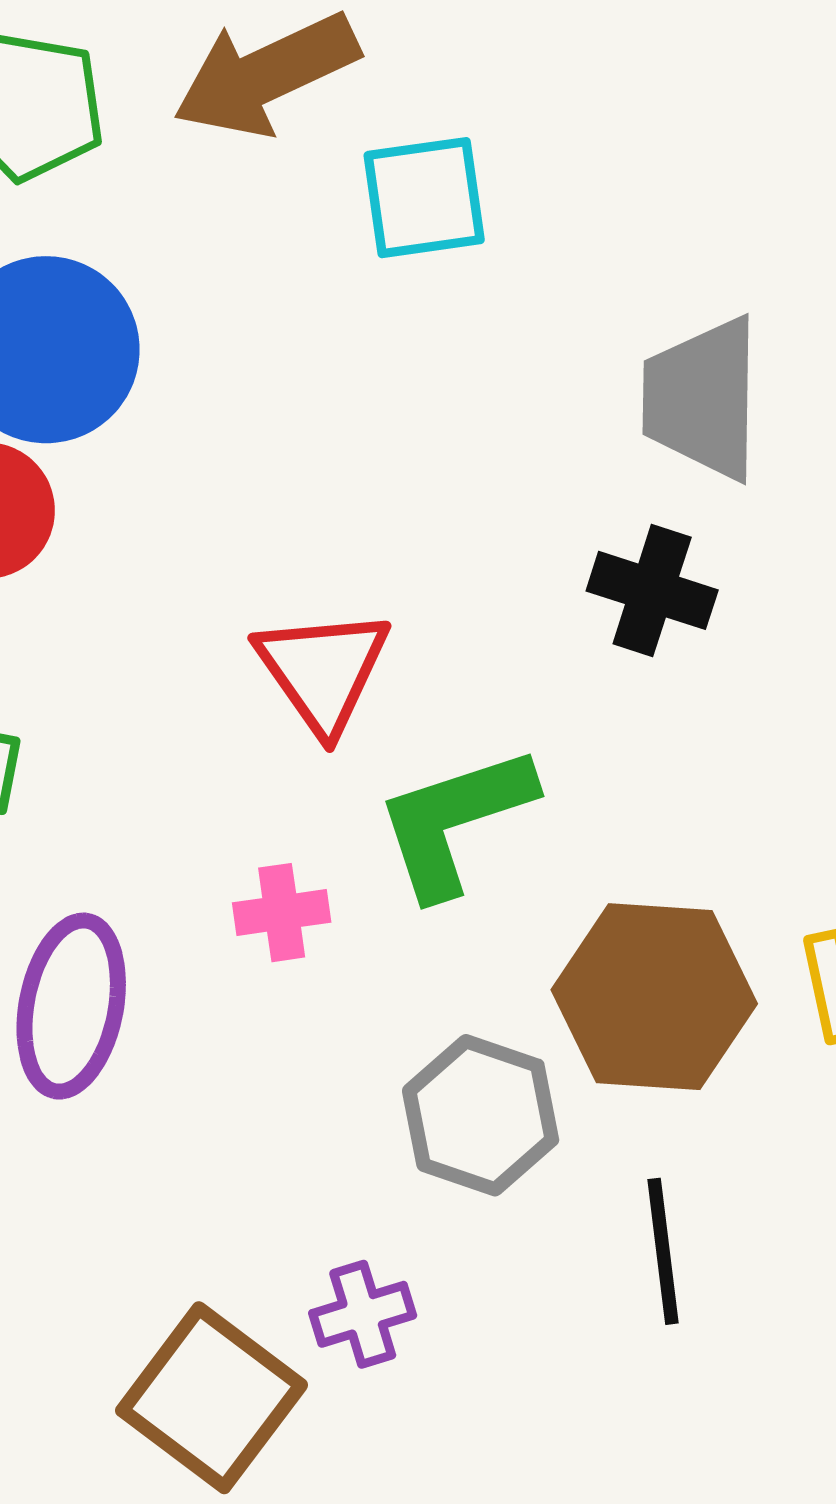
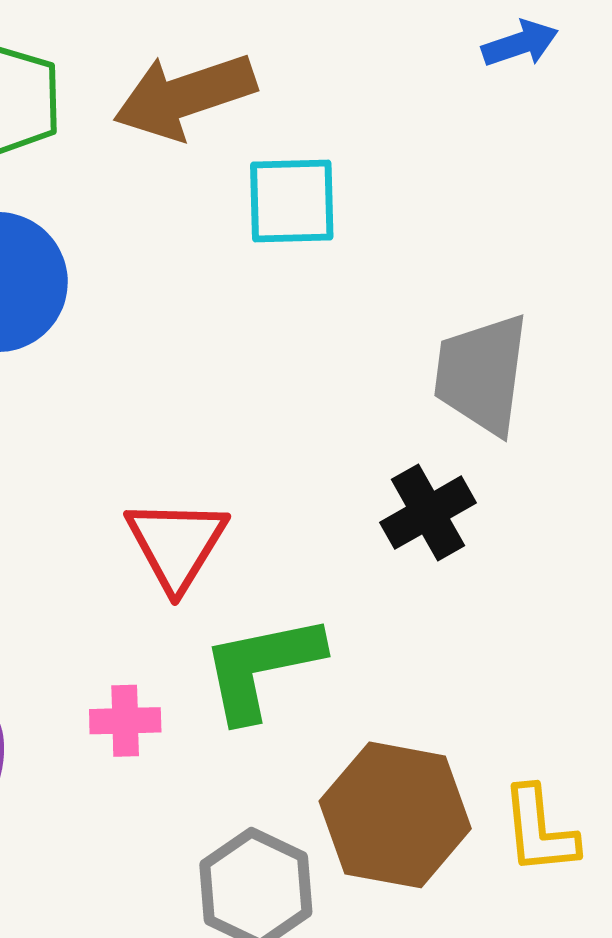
black cross: (652, 590) -> (428, 513), turned 36

